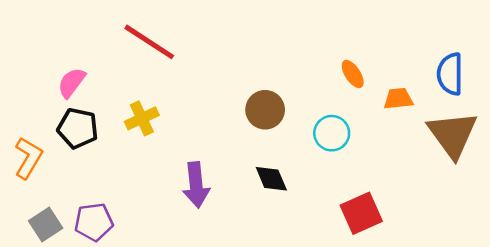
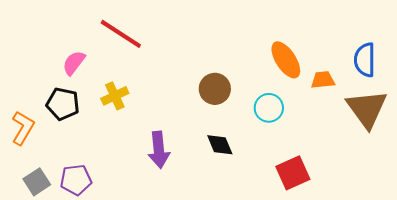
orange ellipse: (353, 74) -> (286, 60), size x1.6
pink semicircle: (72, 83) -> (74, 63), moved

